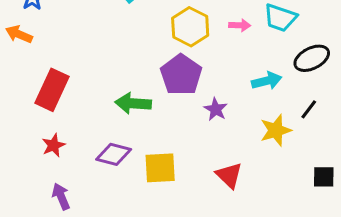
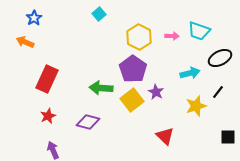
yellow square: (160, 168) -> (132, 100), moved, turned -35

